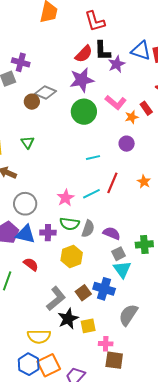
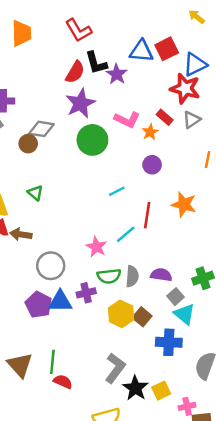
orange star: (144, 182) -> (184, 204), size x1.5
red semicircle: (31, 264) -> (63, 382), moved
brown square: (83, 293) -> (142, 317), moved

